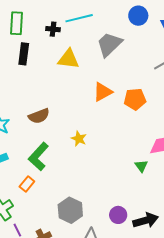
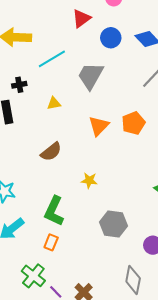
black cross: (53, 29) -> (19, 85), moved
yellow triangle: (68, 59) -> (54, 103), size x0.6
brown semicircle: (39, 116) -> (51, 152), moved
gray hexagon: (70, 210) -> (113, 224), moved

